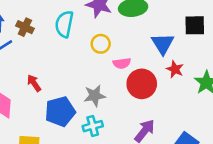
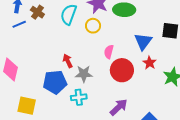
yellow circle: (101, 44) -> (93, 26), moved
pink semicircle: (122, 63) -> (109, 52), turned 104
red arrow: (34, 83) -> (68, 61), moved

